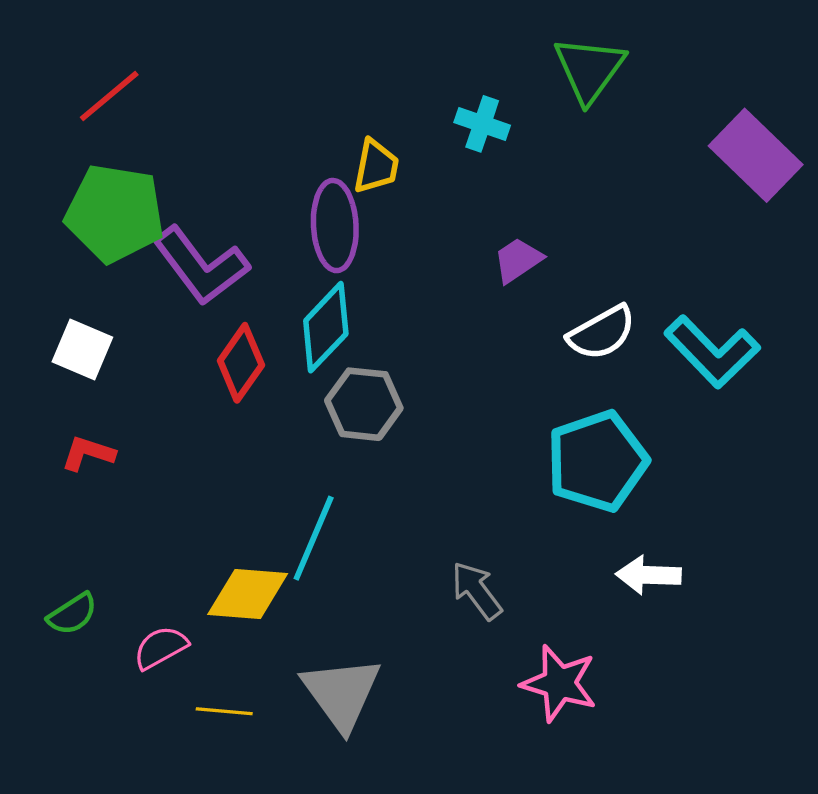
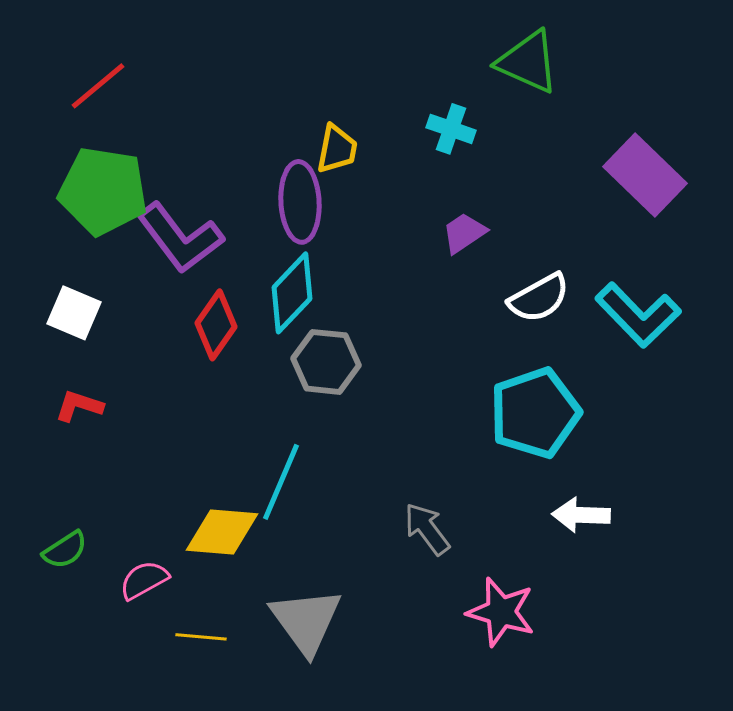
green triangle: (589, 69) -> (528, 62), turned -42
cyan cross: (482, 124) -> (451, 129), moved
purple rectangle: (756, 155) -> (645, 175), moved

